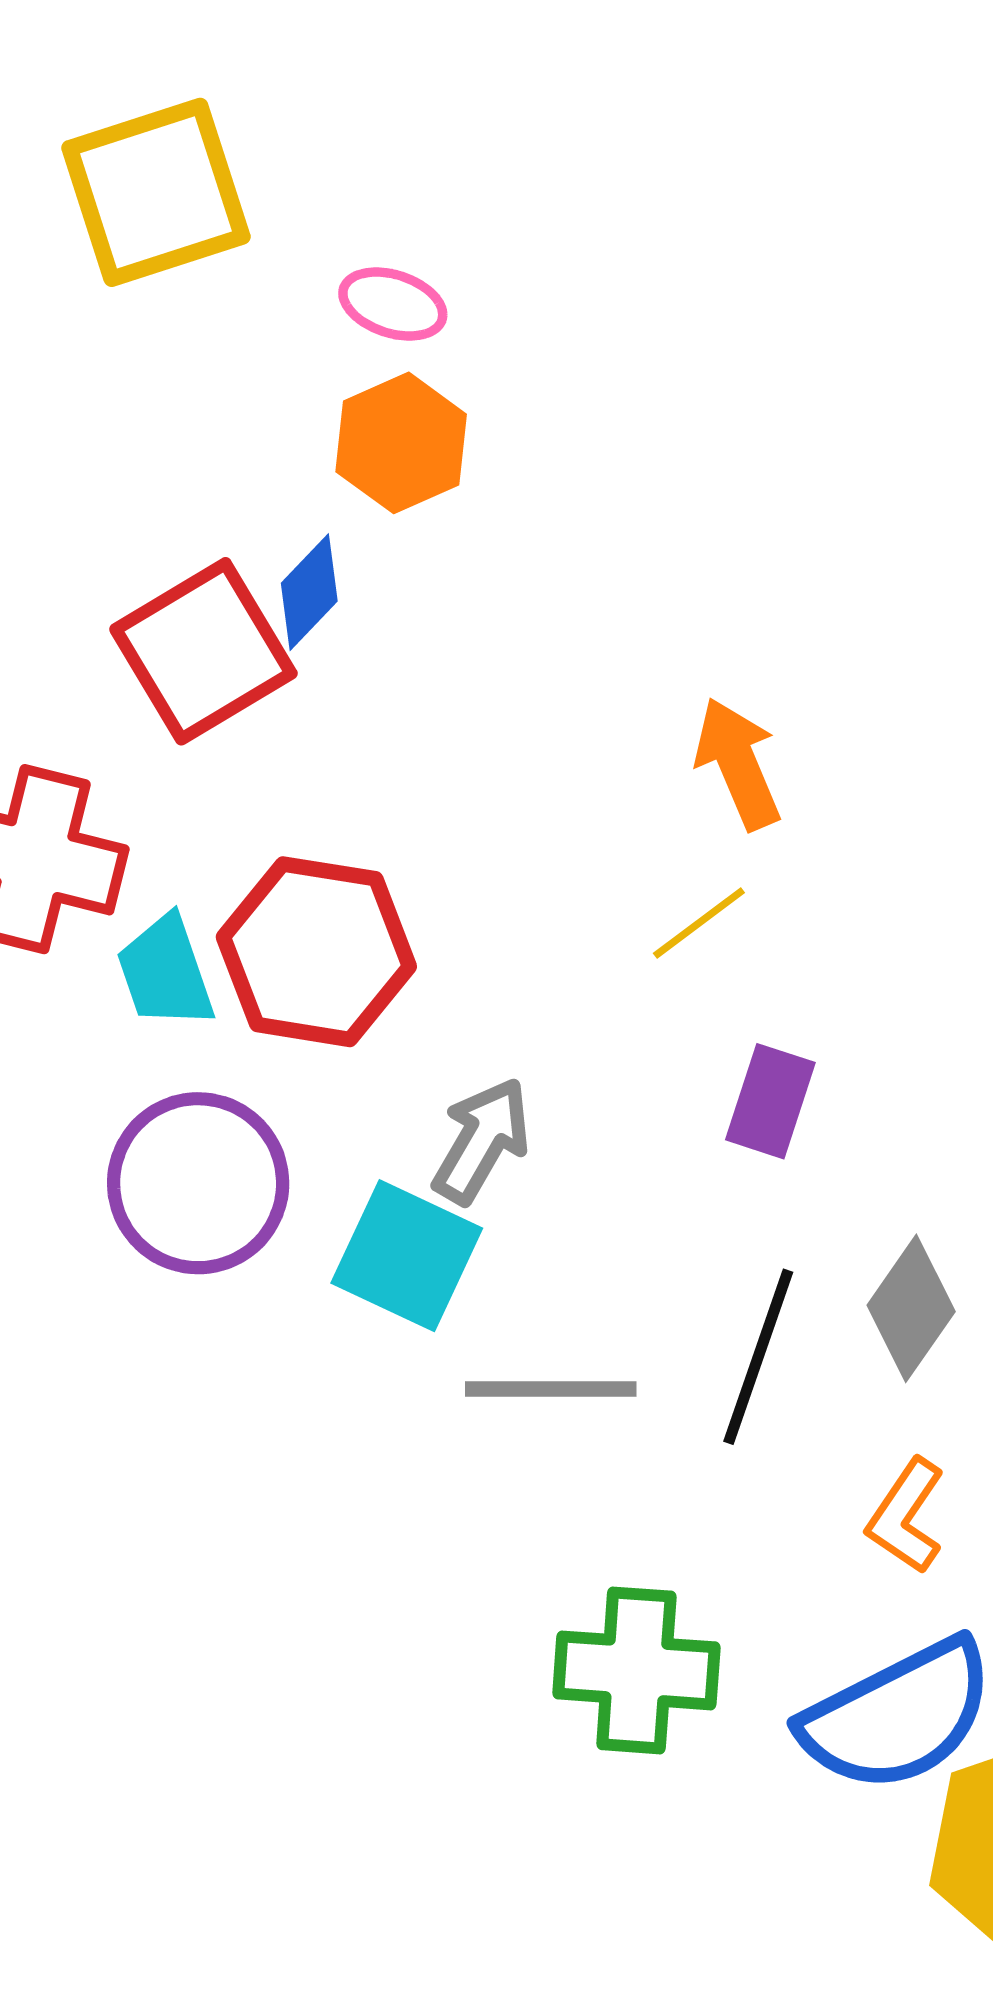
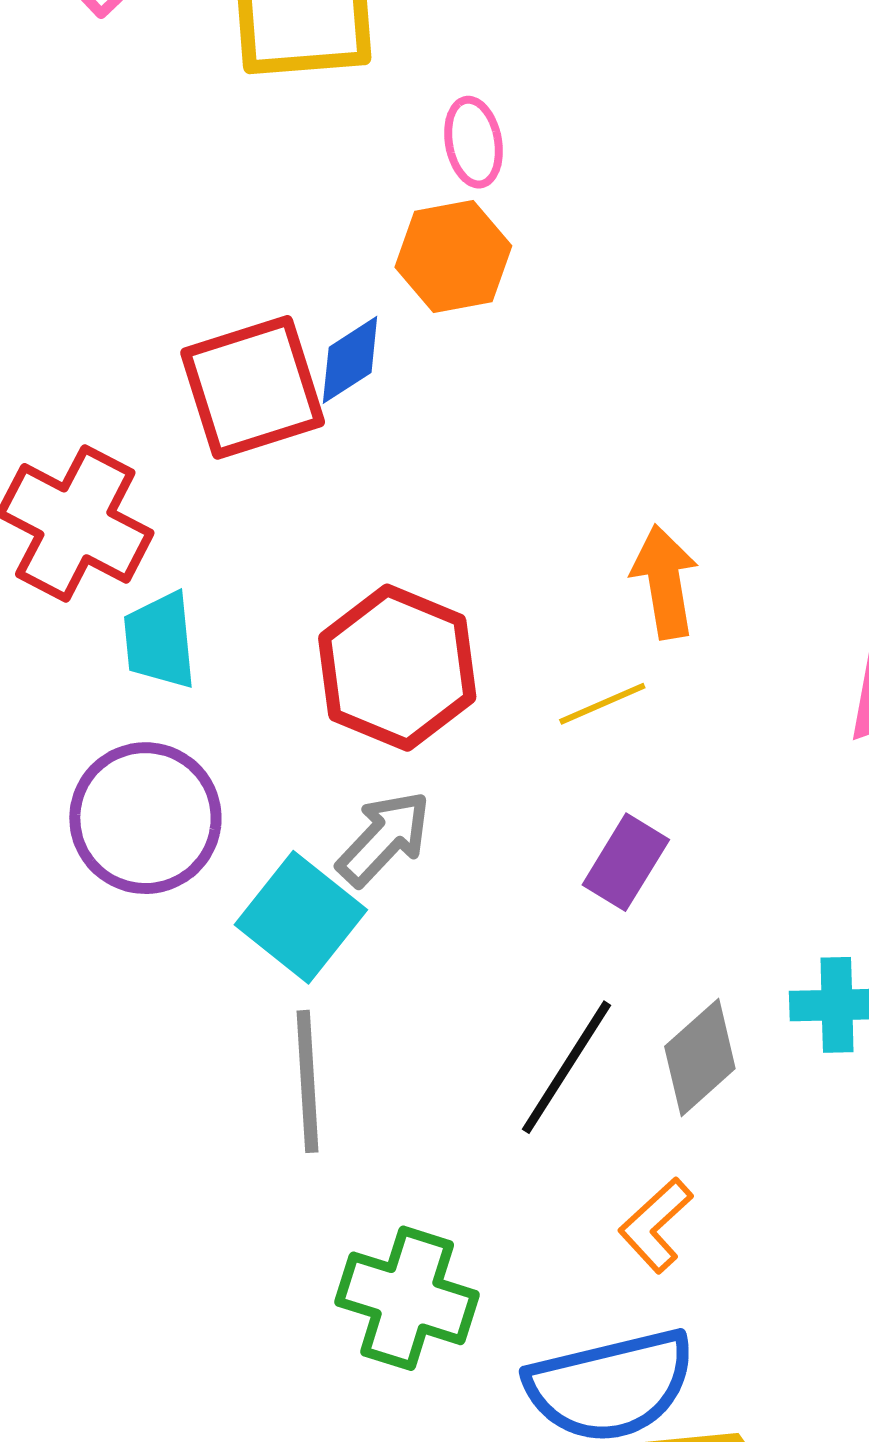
pink ellipse: (393, 304) -> (474, 142), turned 48
red hexagon: (316, 952) -> (397, 668), moved
gray line: (551, 1389) -> (307, 1081), moved, turned 73

